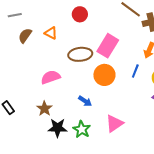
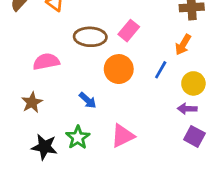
pink rectangle: (108, 46) -> (129, 31), size x0.7
black star: (58, 128) -> (44, 147), moved

